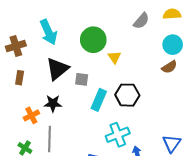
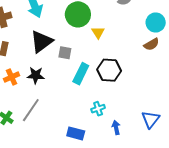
orange cross: (31, 115) -> (12, 77), moved
cyan cross: (118, 135) -> (98, 109), size x0.6
gray line: (49, 139) -> (31, 110), turned 30

